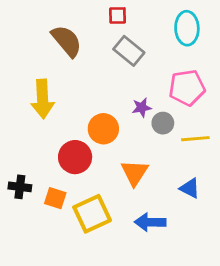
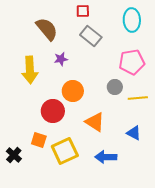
purple star: (142, 108) -> (61, 59), moved
orange triangle: (135, 173) -> (95, 122), turned -30
black cross: (20, 187) -> (14, 155), moved, turned 35

